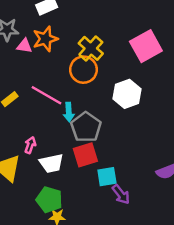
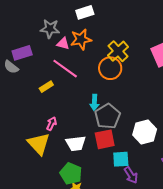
white hexagon: (127, 94) -> (145, 132), moved
pink line: (47, 95) -> (65, 69), moved
pink arrow: (30, 145) -> (52, 124), moved

